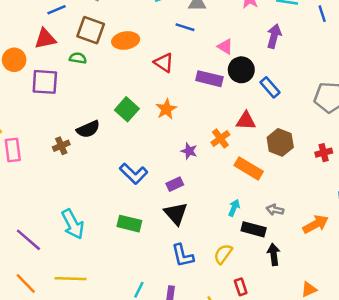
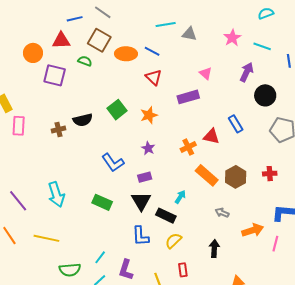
blue line: (185, 27) -> (152, 51), moved
black circle: (241, 70) -> (265, 95), moved
purple rectangle: (209, 79) -> (188, 97), turned -40
blue rectangle: (270, 87) -> (236, 124), moved
brown hexagon: (280, 142) -> (236, 177), moved
purple star: (189, 151) -> (148, 148), moved
cyan arrow: (234, 208) -> (180, 197), moved
black rectangle: (254, 229) -> (166, 216), moved

